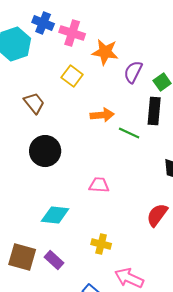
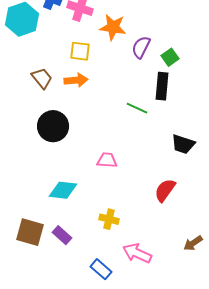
yellow square: (72, 76) -> (80, 51), turned -30
orange arrow: (102, 115) -> (76, 80), moved

